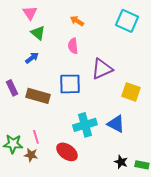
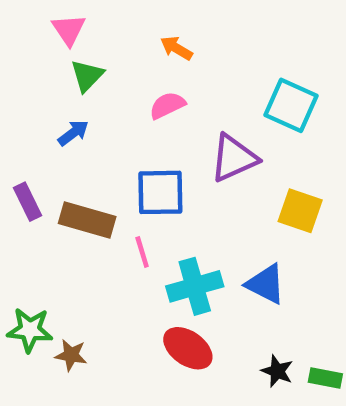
cyan square: (127, 21) -> (291, 105), moved
green triangle: (38, 33) -> (87, 76), turned 35
pink semicircle: (73, 46) -> (167, 105), turned 70
pink line: (36, 137) -> (142, 252), moved
red ellipse: (67, 152) -> (188, 348), moved

